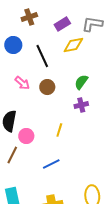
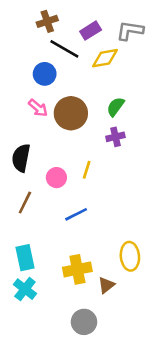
blue circle: (13, 45) -> (45, 74), moved
black line: (42, 56) -> (64, 49), moved, turned -35
brown circle: (47, 87) -> (71, 113), size x1.6
pink circle: (26, 136) -> (56, 178), moved

